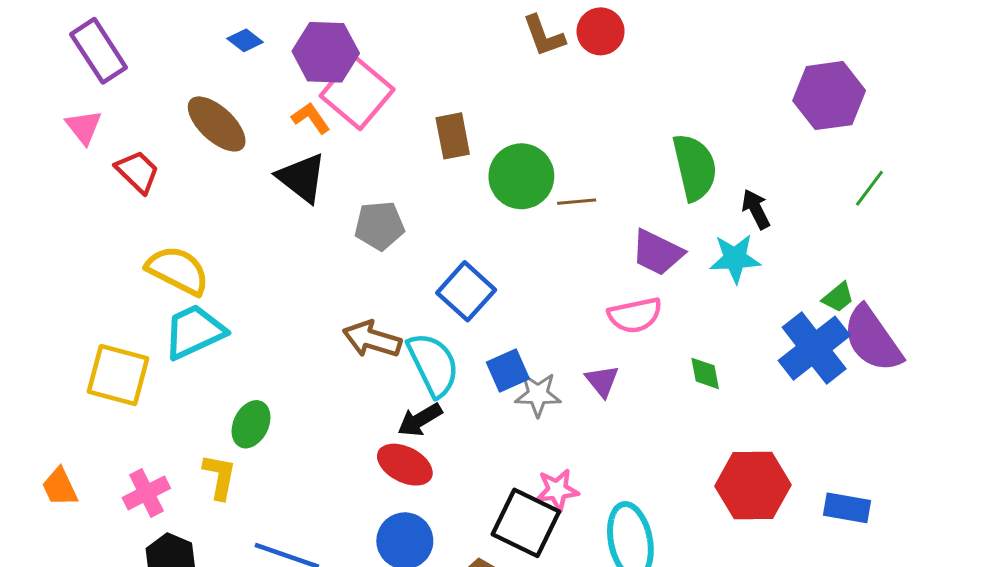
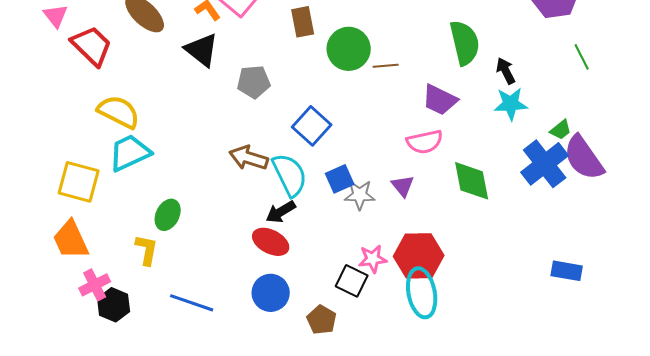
red trapezoid: (137, 172) -> (92, 46), size x1.4
green line: (869, 188) -> (582, 57), turned -64
cyan star: (735, 258) -> (511, 104), moved
green diamond: (705, 373) -> (472, 181), size x1.8
red hexagon: (753, 486) -> (419, 256), moved
orange trapezoid: (60, 487) -> (71, 240), moved, size x1.5
pink cross: (146, 493) -> (95, 285), moved
black square: (526, 523) -> (352, 281), size x0.7

